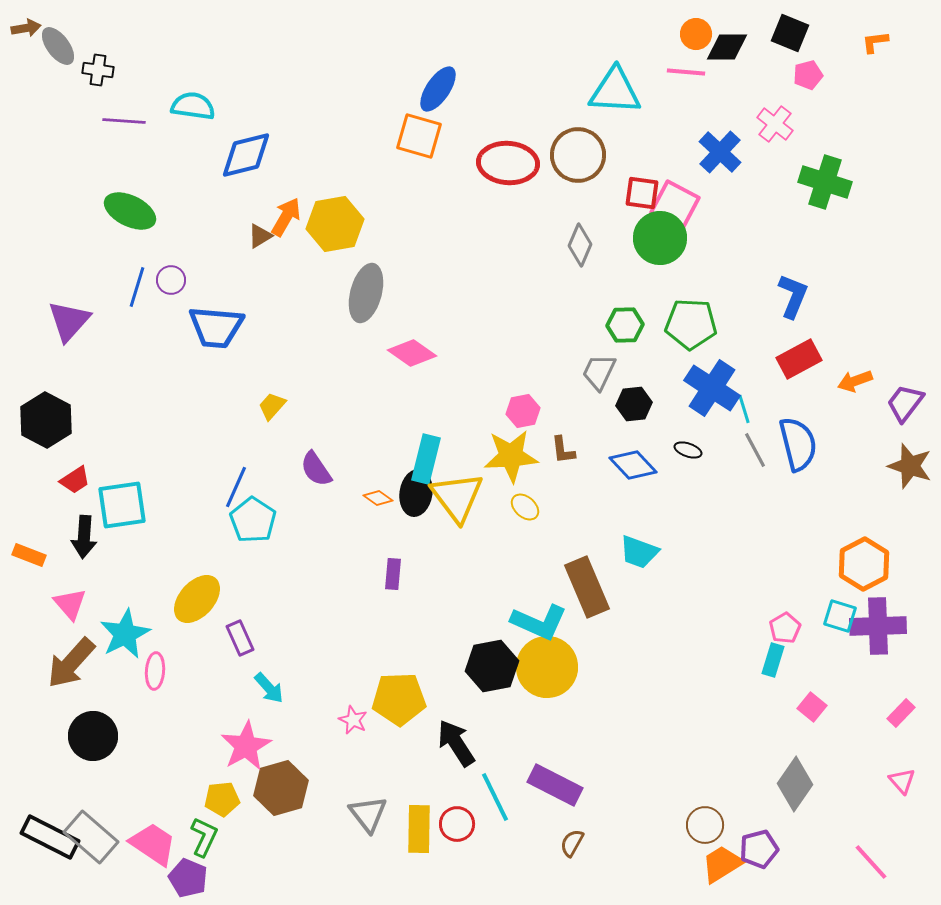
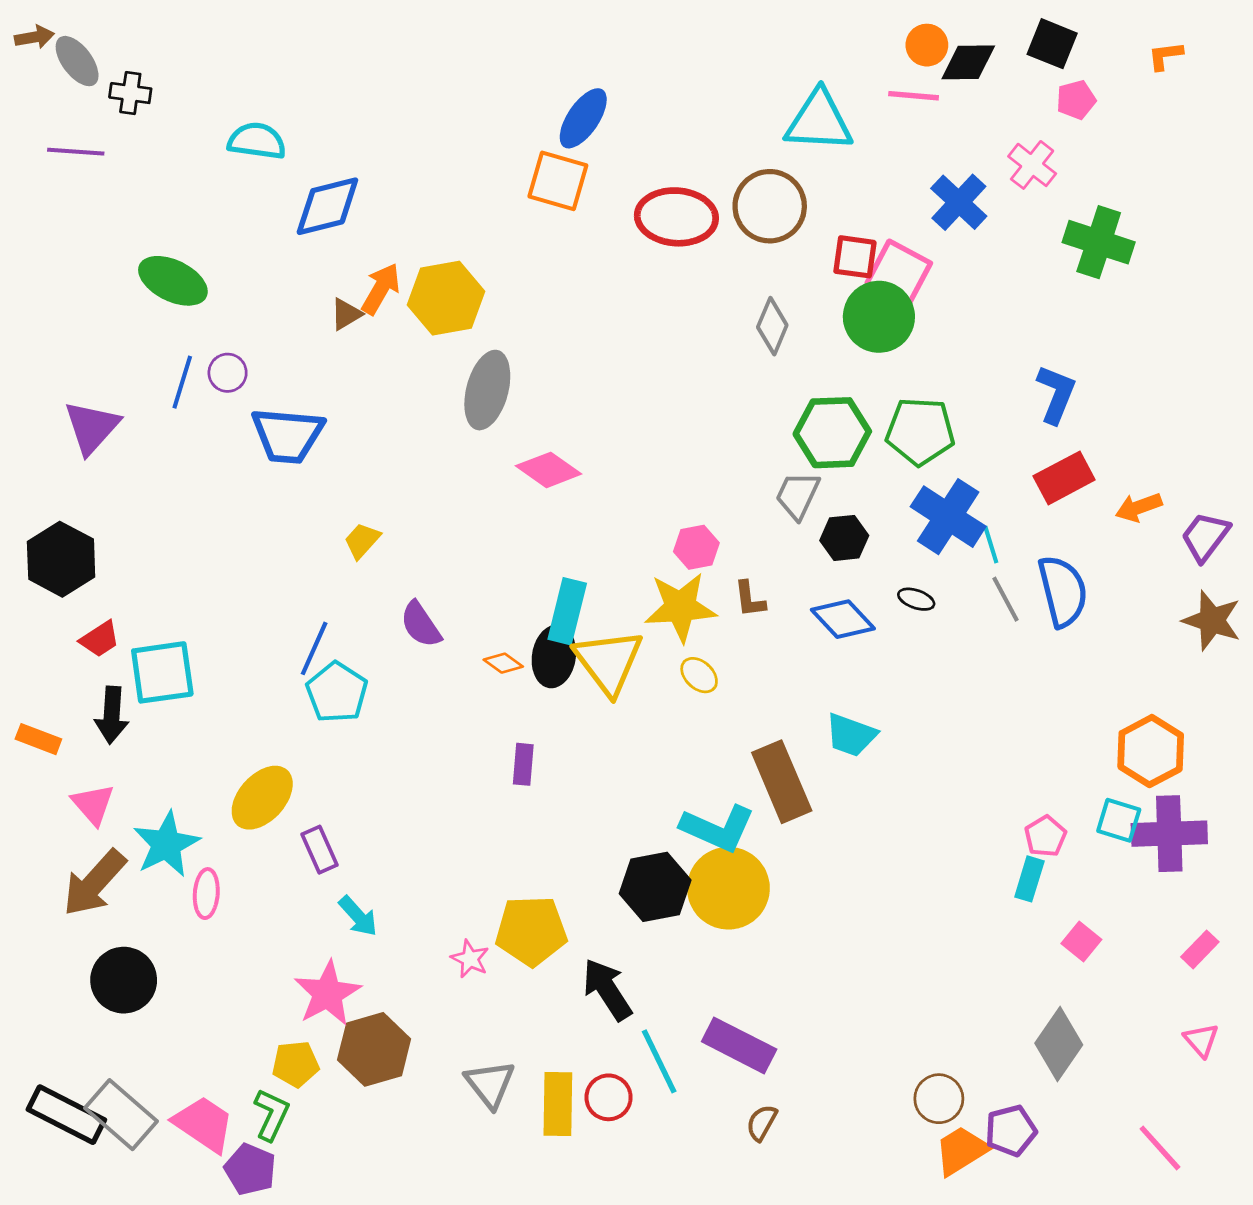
purple line: (124, 121) -> (76, 152), moved
green hexagon: (625, 325) -> (832, 433), size x1.5

